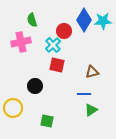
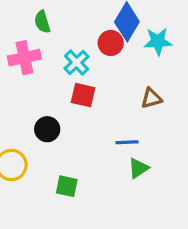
cyan star: (103, 21) -> (158, 41), moved
red circle: (64, 31) -> (111, 43), moved
brown triangle: (92, 72) -> (151, 98), moved

